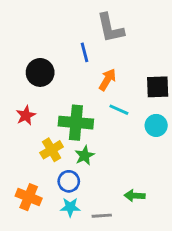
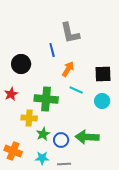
yellow cross: (52, 150) -> (29, 118), turned 35
green star: (85, 156) -> (43, 134), moved
blue circle: (69, 181) -> (61, 140), moved
green arrow: (135, 196) -> (87, 137), moved, size x1.6

